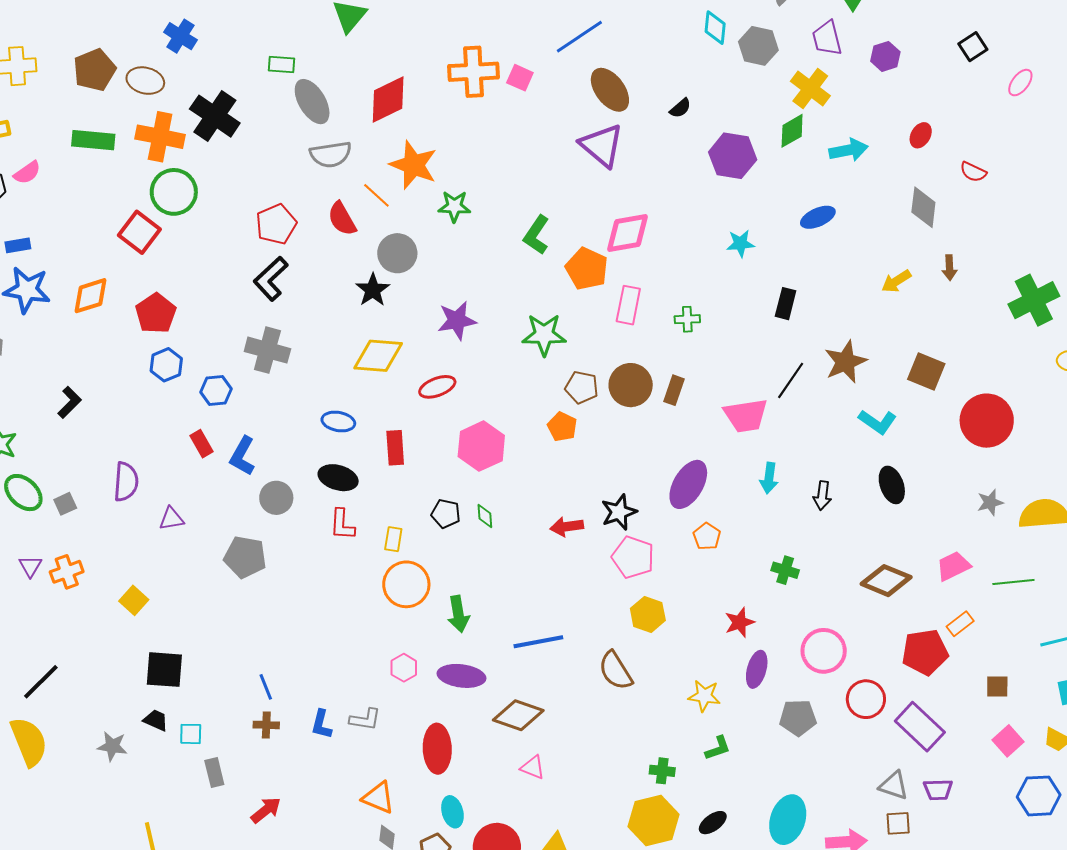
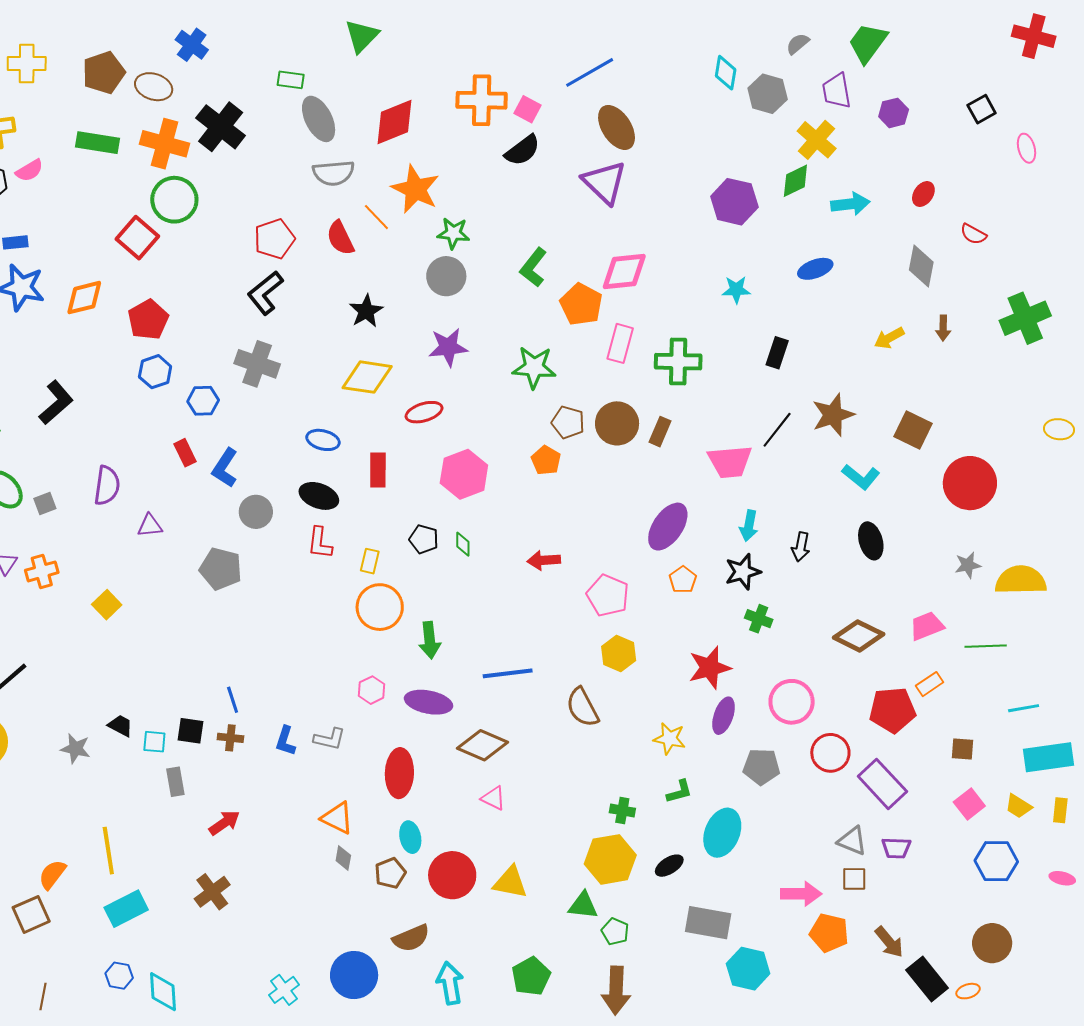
pink ellipse: (1020, 83) -> (1026, 148), turned -56
black semicircle: (680, 108) -> (522, 150), moved, size x1.6
gray circle: (397, 253) -> (446, 276), moved
green cross: (1034, 300) -> (1025, 318), moved
green cross: (687, 319) -> (678, 362), size x1.8
black L-shape: (69, 402) -> (56, 402), size x1.4
black star: (619, 512) -> (743, 572), moved
red star: (740, 622) -> (710, 668), size x1.4
black square: (164, 670) -> (190, 731), moved, size x0.7
cyan ellipse: (788, 820) -> (722, 833), moved

